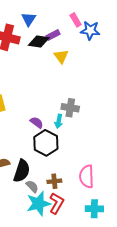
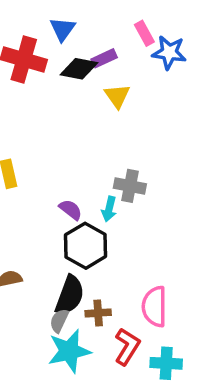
black semicircle: (22, 171) -> (70, 295), moved
gray semicircle: (32, 186) -> (59, 321), turned -112
red L-shape: (57, 203) -> (127, 347), moved

